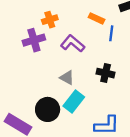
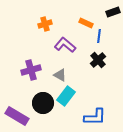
purple cross: (34, 40) -> (31, 70), moved
black cross: (106, 73) -> (98, 60), moved, turned 35

